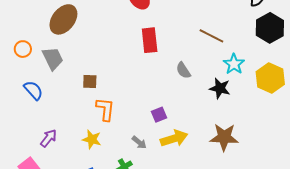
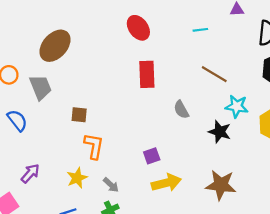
cyan star: (234, 64) -> (237, 106), turned -30
yellow star: (92, 139) -> (77, 178), turned 30
gray arrow: (139, 142) -> (111, 185), moved

